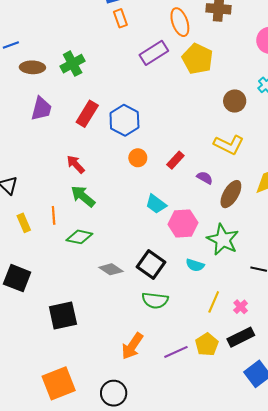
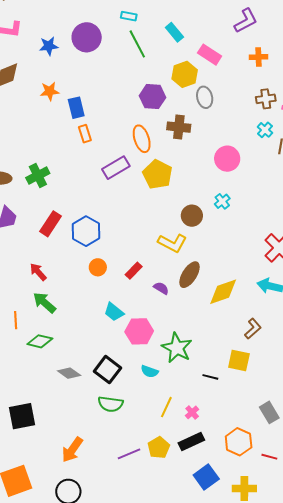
yellow L-shape: (229, 145) -> (172, 243), moved
brown ellipse: (231, 194) -> (190, 275), moved
orange arrow: (132, 346) -> (72, 450), moved

